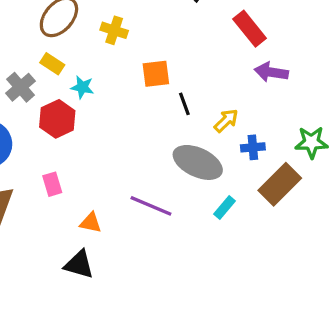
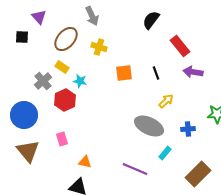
black line: (184, 104) -> (156, 73), moved
blue cross: (253, 147) -> (188, 129), moved
brown rectangle: (280, 184) -> (198, 174), moved
purple line: (151, 206) -> (135, 169), moved

